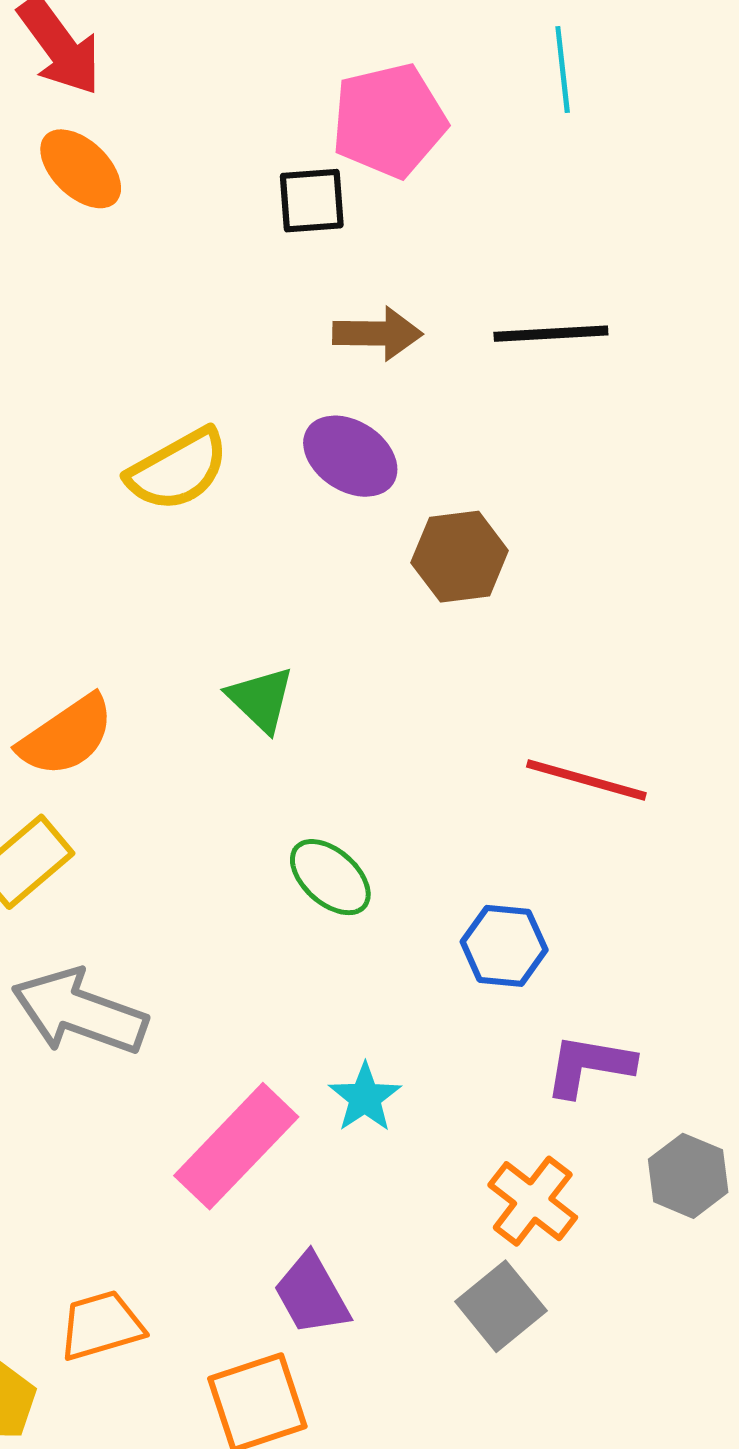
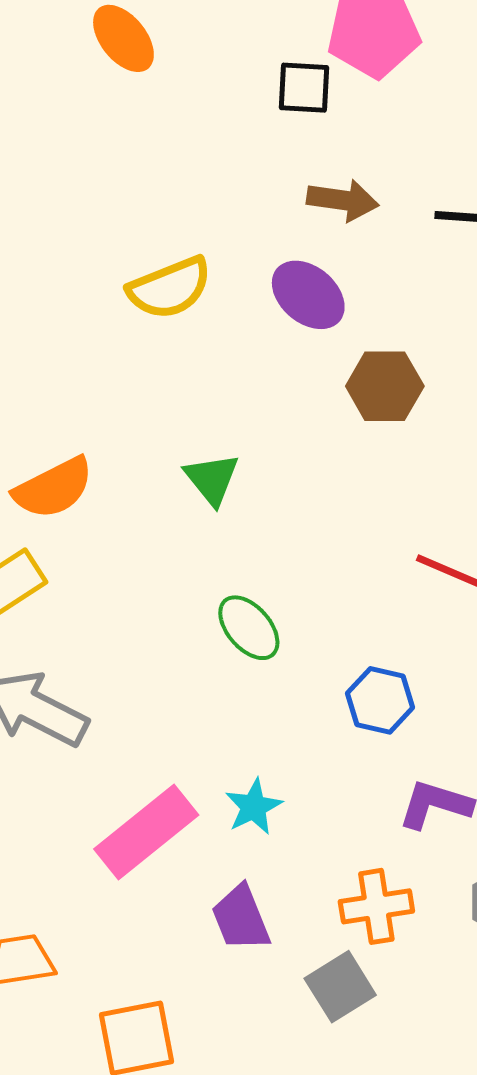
orange cross: (533, 1201) -> (376, 906), turned 36
purple trapezoid: (312, 1294) -> (241, 918), moved

